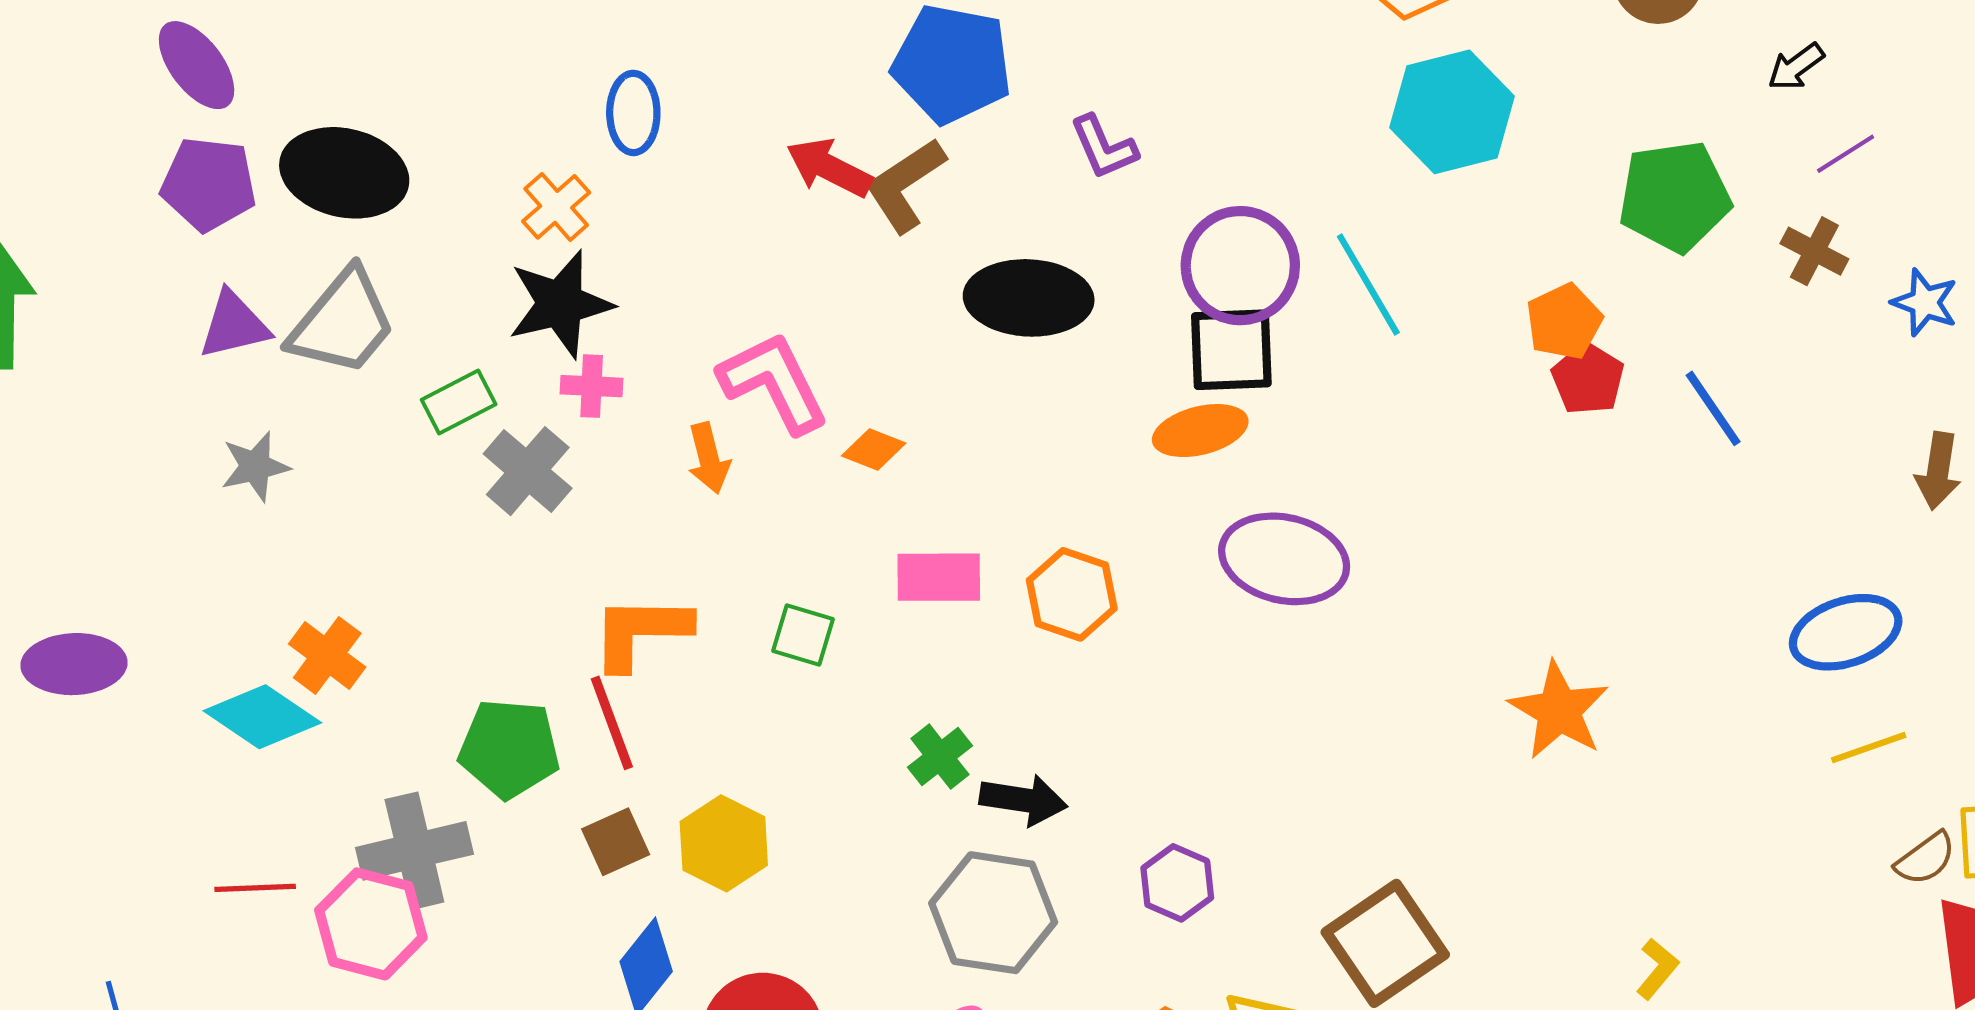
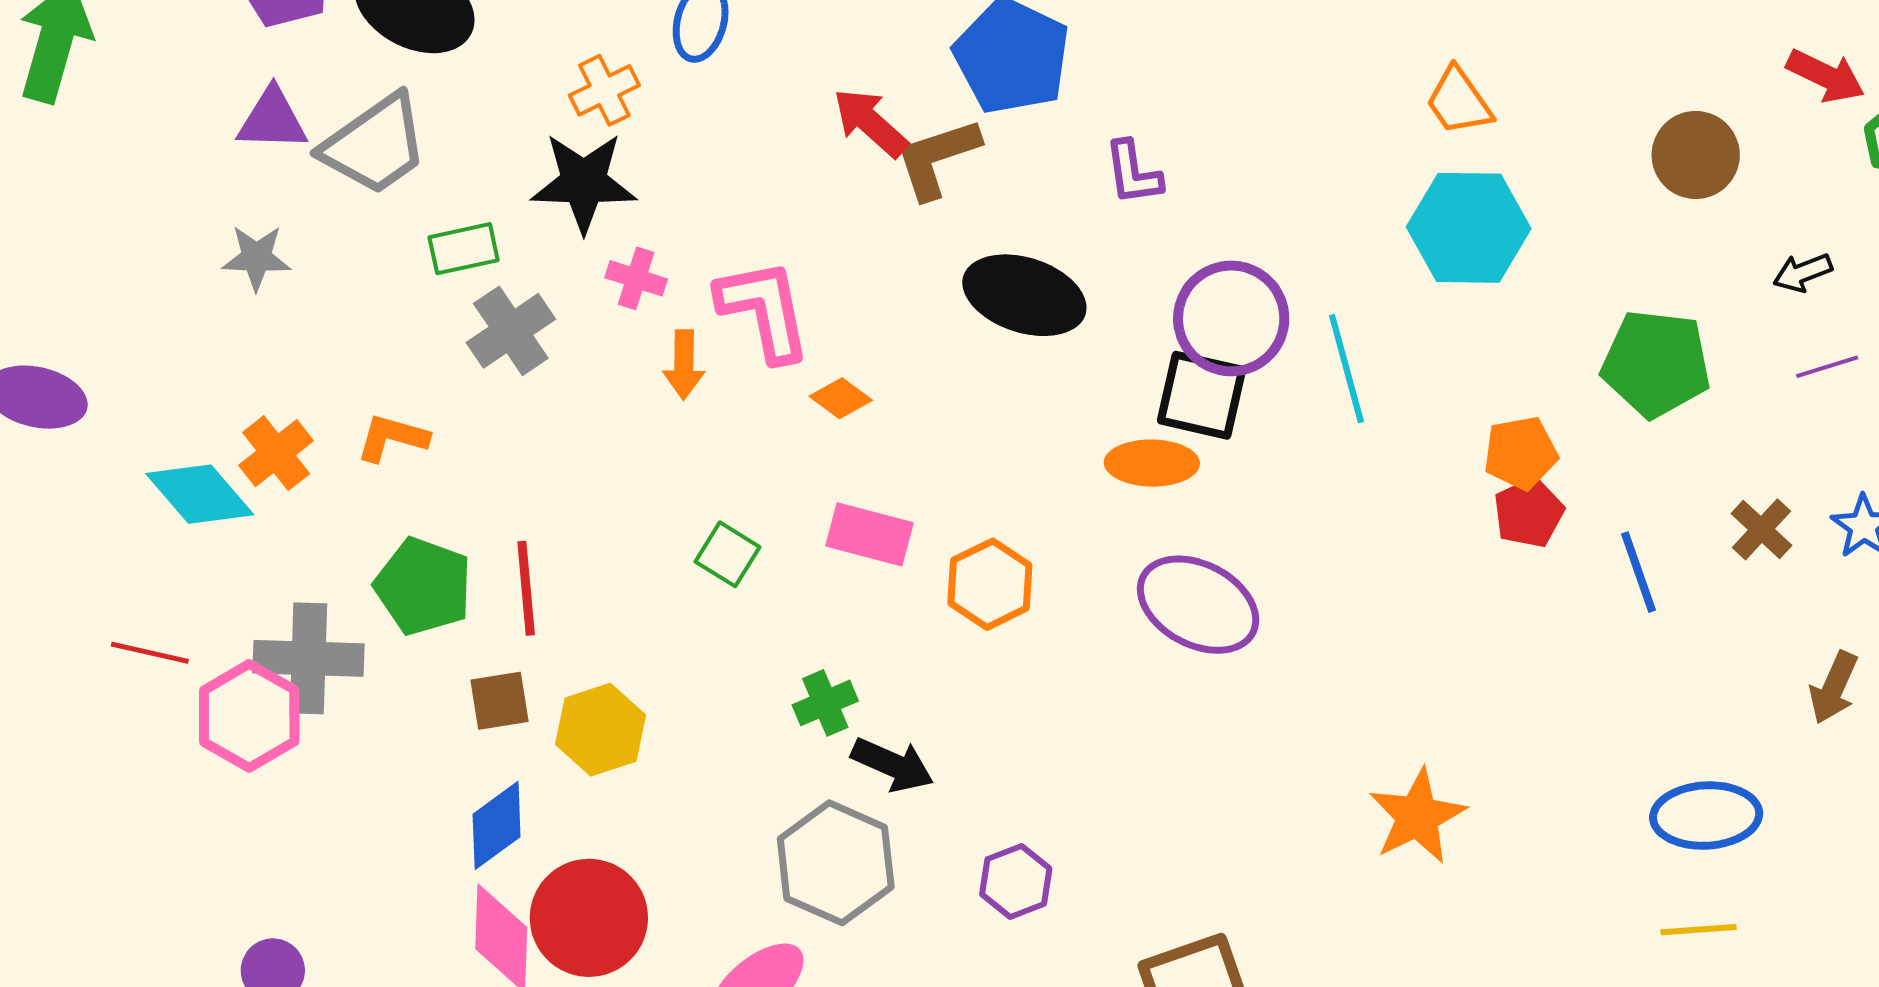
brown cross: (1814, 251) -> (1761, 529), moved
pink cross: (592, 386) -> (636, 278), moved
orange L-shape: (641, 632) -> (392, 438), moved, size x0.7

